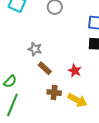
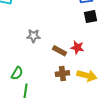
brown rectangle: (45, 68) -> (60, 51), moved

